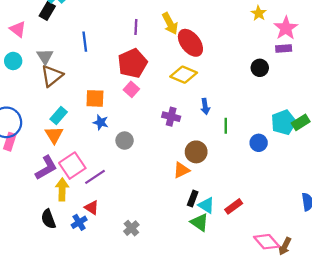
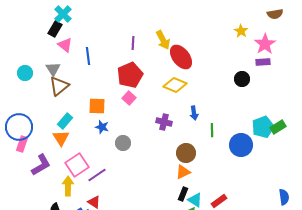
pink triangle: (18, 29) -> (65, 45), moved
blue circle: (259, 143) -> (241, 145), size x1.5
purple L-shape: (46, 168) -> (41, 165), moved
orange triangle: (181, 170) -> (183, 172), moved

